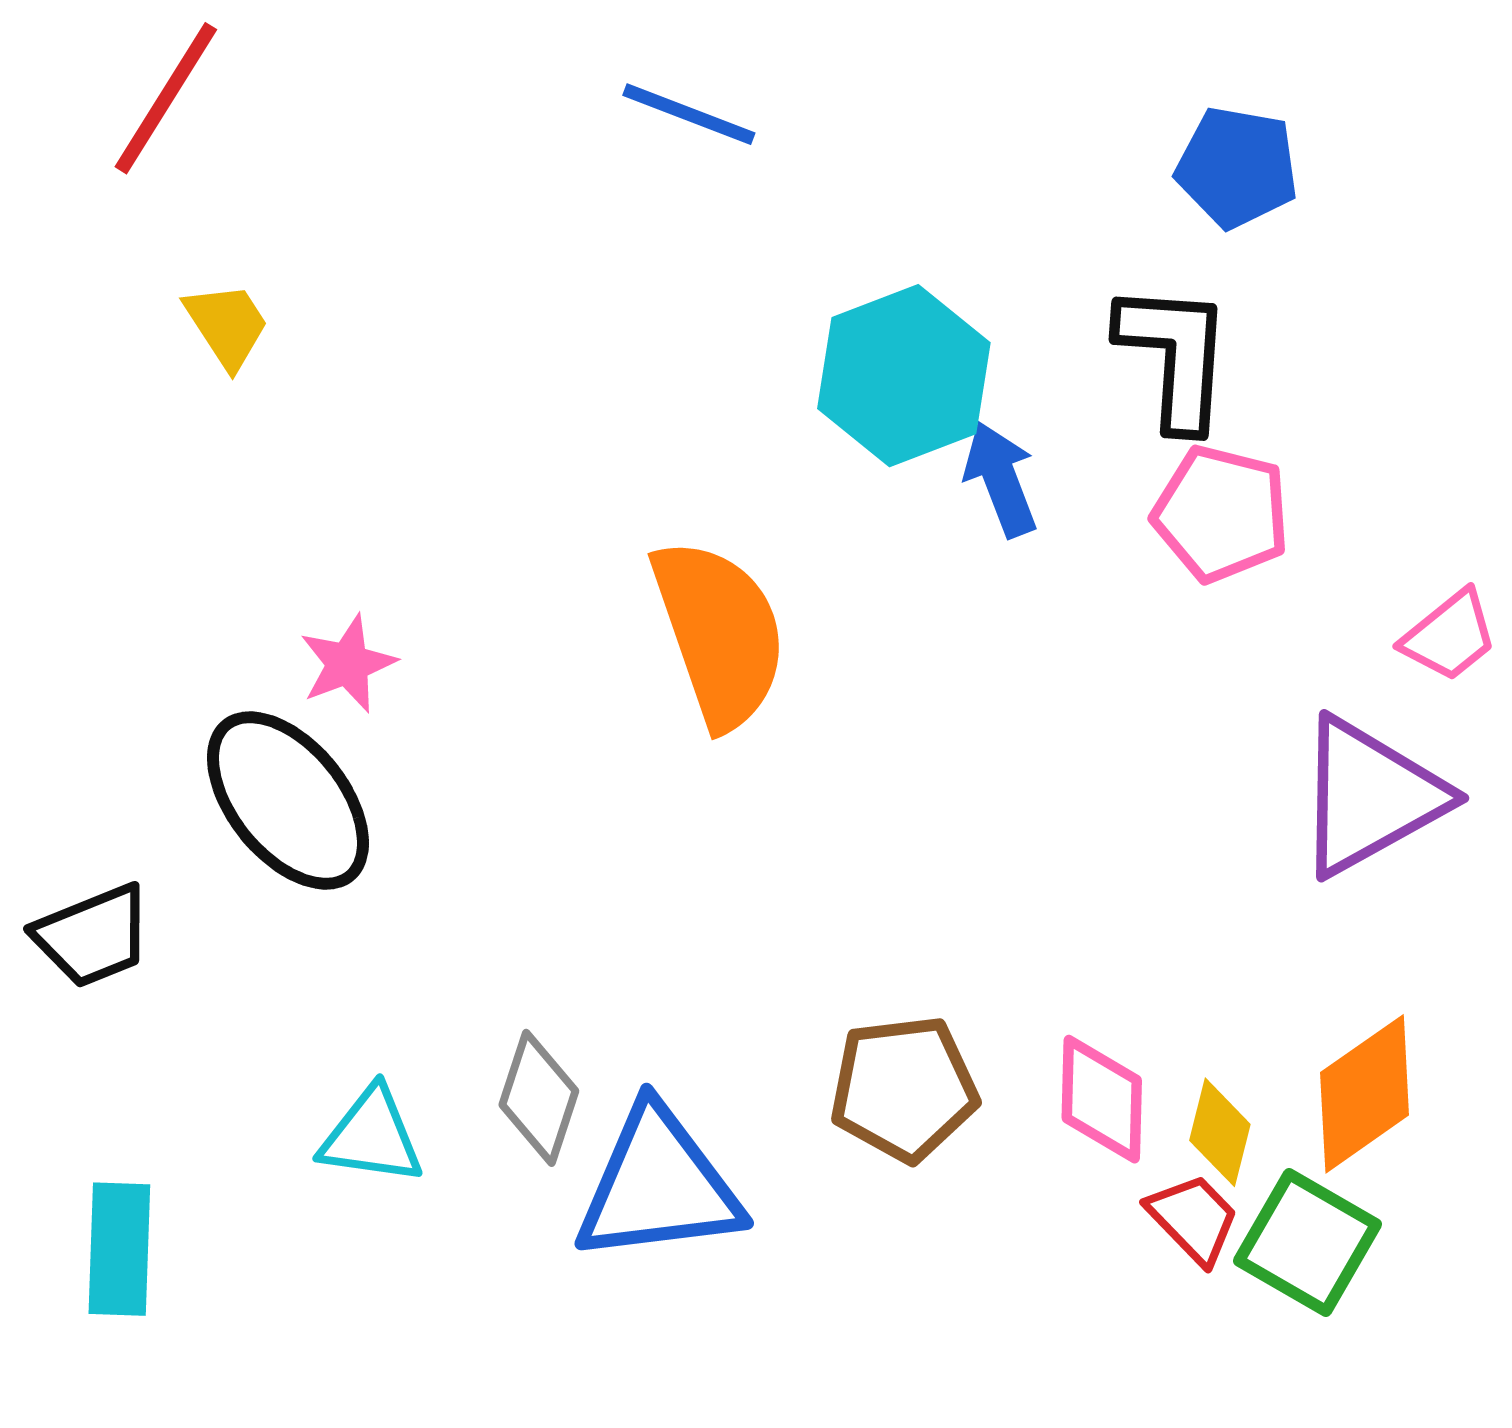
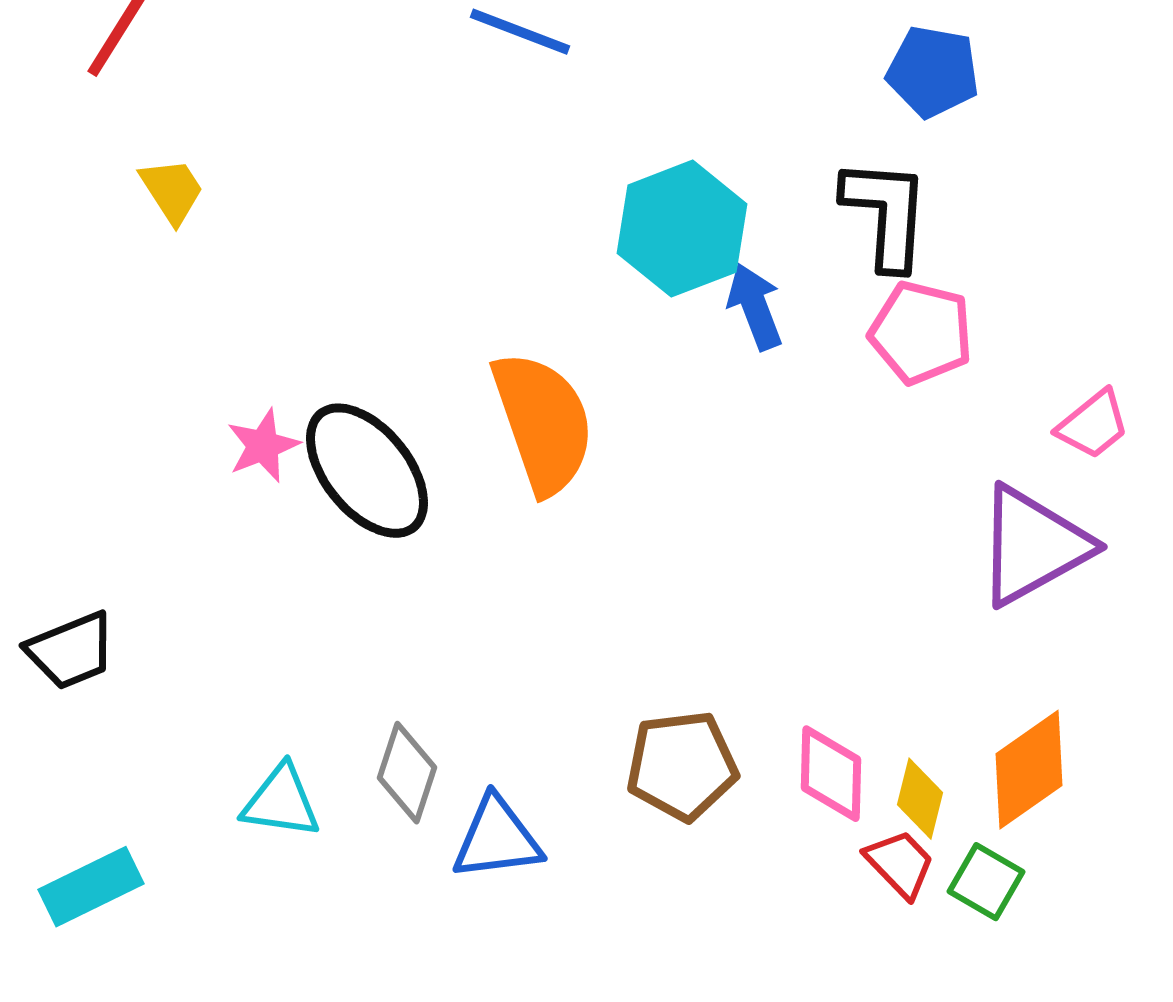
black ellipse: (288, 800) -> (367, 471), moved
blue triangle: (658, 1185) -> (497, 839), size x0.7
green square: (1307, 1243) -> (986, 882), size x0.7
cyan rectangle: (119, 1249) -> (91, 887), turned 62

